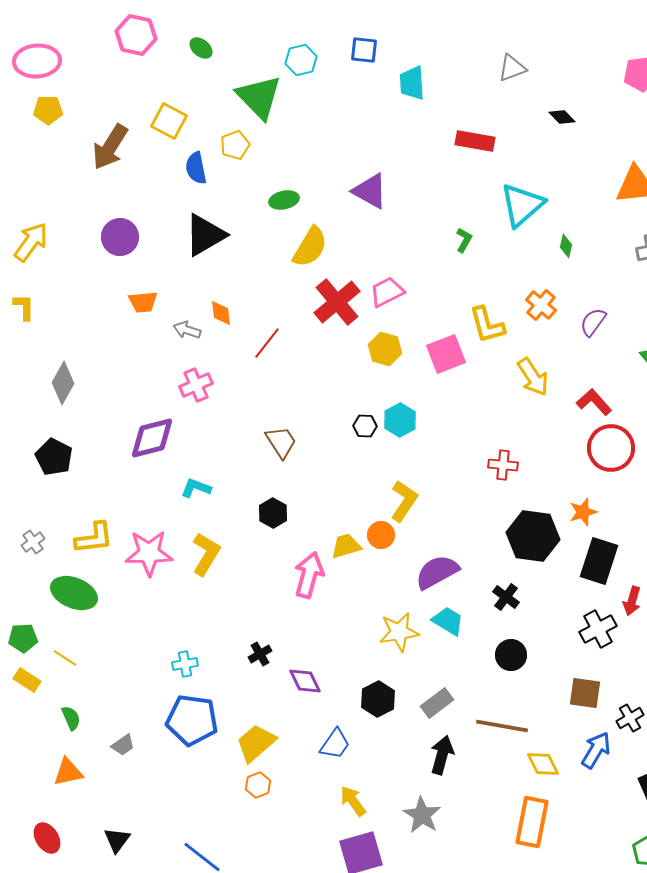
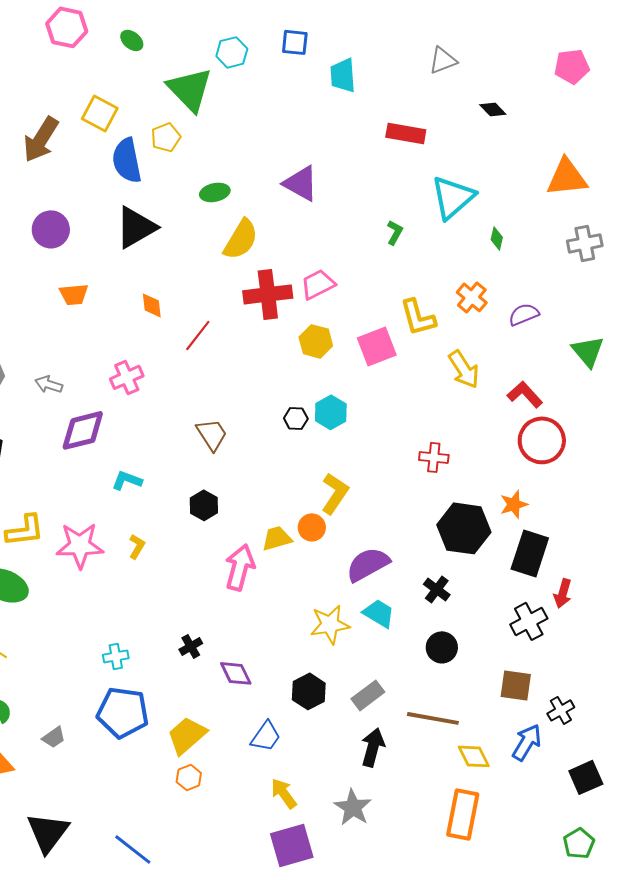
blue semicircle: (196, 168) -> (127, 160), size x1.4
red cross: (337, 302) -> (268, 294), turned 33
purple semicircle: (593, 322) -> (524, 314), turned 32
gray arrow: (187, 330) -> (49, 384), moved
yellow L-shape: (206, 554) -> (137, 546), size x0.6
black triangle: (117, 840) -> (48, 832), size x1.6

